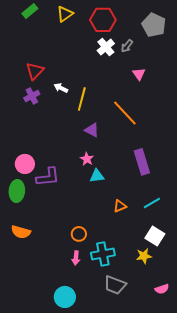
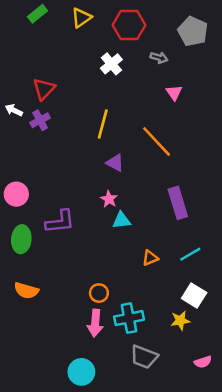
gray arrow: (127, 46) -> (159, 58), turned -112
white cross: (106, 47) -> (111, 64), moved
white arrow: (61, 88) -> (14, 110), moved
pink circle: (25, 164) -> (16, 194), moved
pink arrow: (76, 258) -> (95, 323), size x1.5

